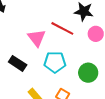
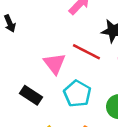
cyan pentagon: (55, 62) -> (77, 94), turned 30

